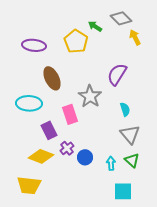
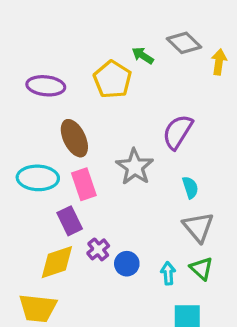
yellow arrow: (135, 37) -> (219, 62), moved, turned 35
pink rectangle: (70, 114) -> (84, 184), moved
yellow diamond: (41, 156) -> (57, 262), turned -40

